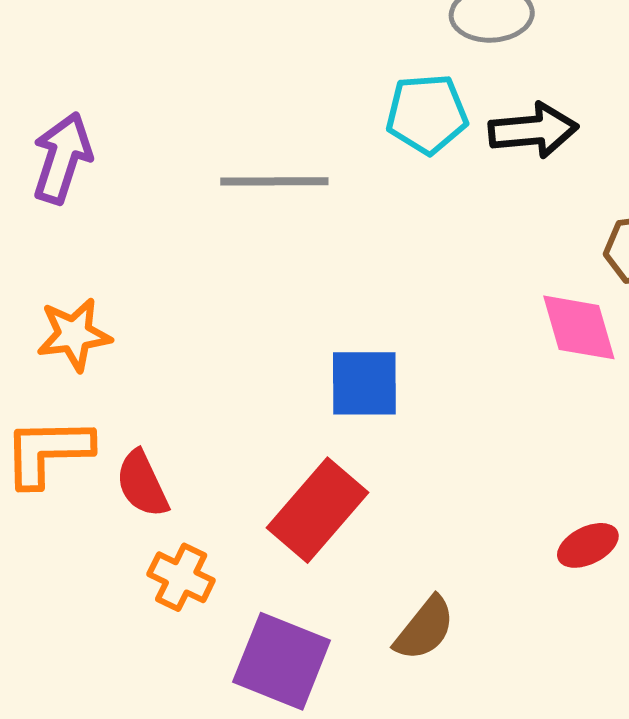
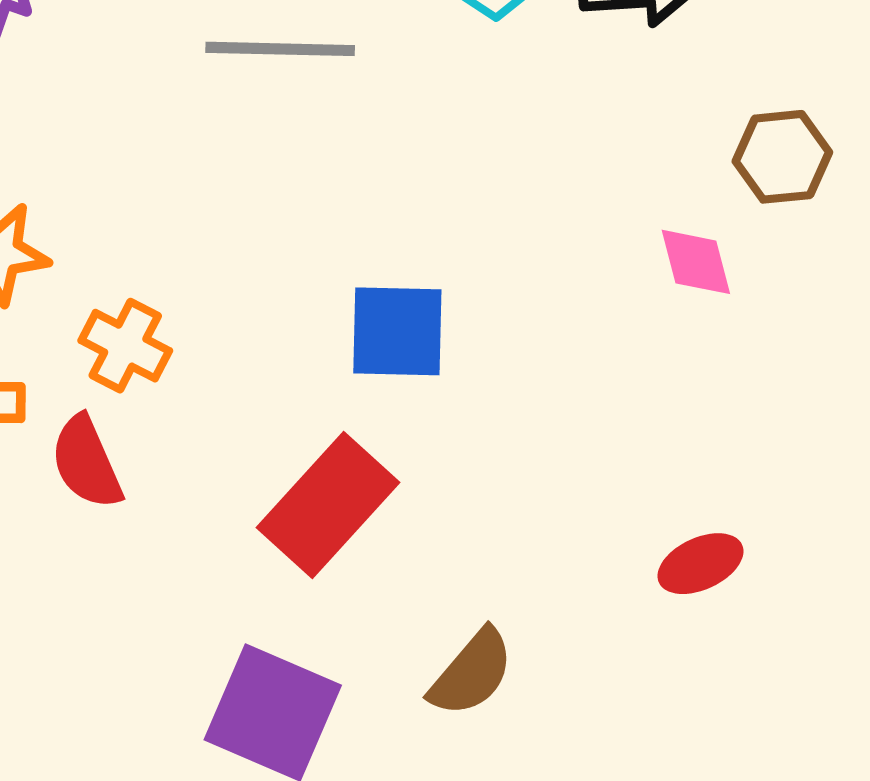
pink diamond: (579, 327) -> (696, 262), size x0.7
orange cross: (181, 577) -> (125, 346), moved

